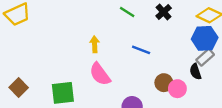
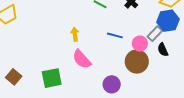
gray rectangle: (205, 57) -> (155, 34), moved
brown circle: (164, 83) -> (137, 62), size x1.5
pink circle: (177, 89) -> (140, 44), moved

